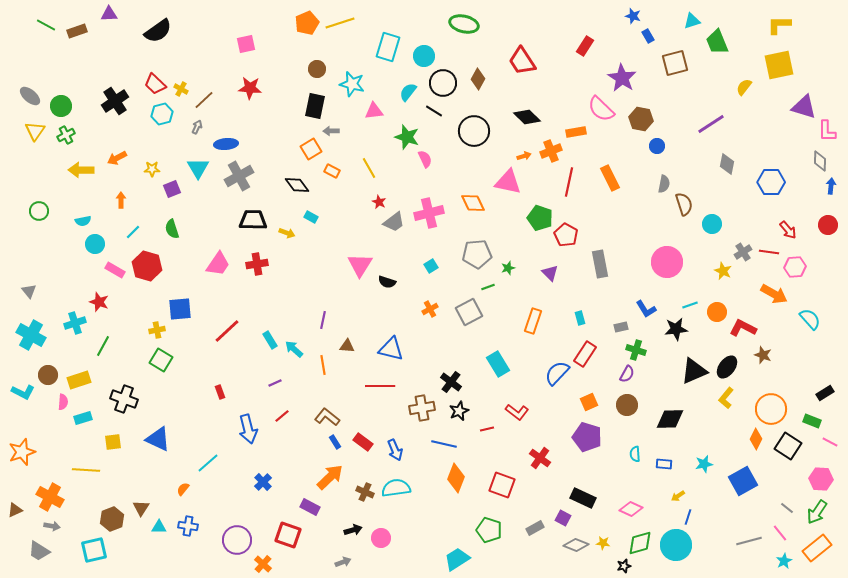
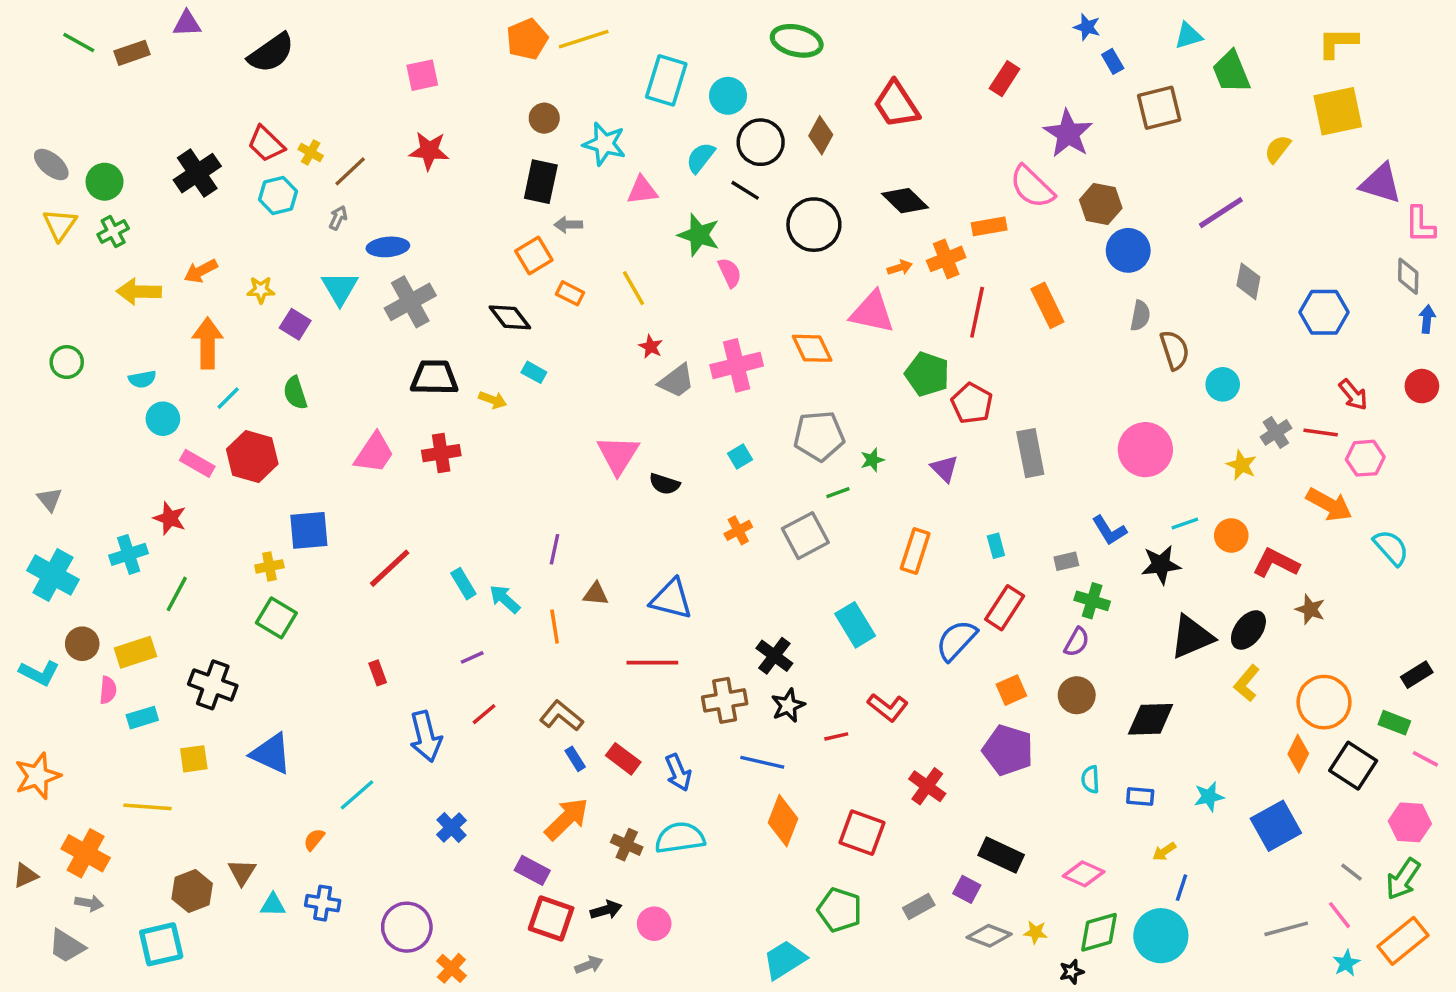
blue circle: (657, 146) -> (1128, 250), size x1.6
purple square: (172, 189) -> (295, 324), turned -36
orange arrow: (121, 200) -> (208, 343), size x1.8
red square: (288, 535) -> (551, 919), moved

